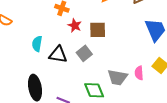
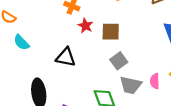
cyan semicircle: (37, 44) -> (21, 42), moved, turned -56
gray square: (84, 53) -> (119, 61), moved

